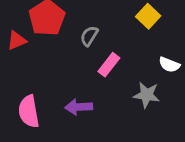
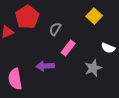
gray star: (147, 95) -> (93, 68), turned -30
purple arrow: (79, 107) -> (45, 66), moved

